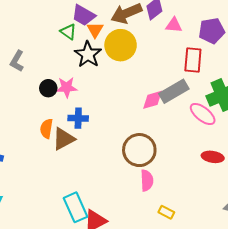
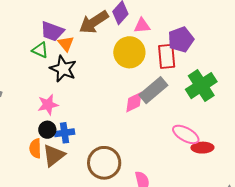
purple pentagon: (212, 31) -> (181, 40), moved
yellow circle: (121, 45) -> (129, 52), moved
black circle: (48, 88) -> (47, 130), moved
pink ellipse: (203, 114) -> (186, 134), moved
brown circle: (139, 150) -> (104, 163), moved

